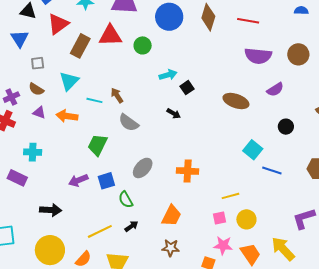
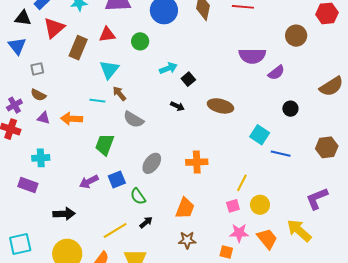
red triangle: (110, 36) -> (107, 35), size x0.7
purple semicircle: (258, 56) -> (252, 56), moved
cyan triangle: (69, 81) -> (109, 70), moved
brown ellipse: (236, 101) -> (220, 106), moved
yellow line: (231, 196) -> (242, 183), turned -42

